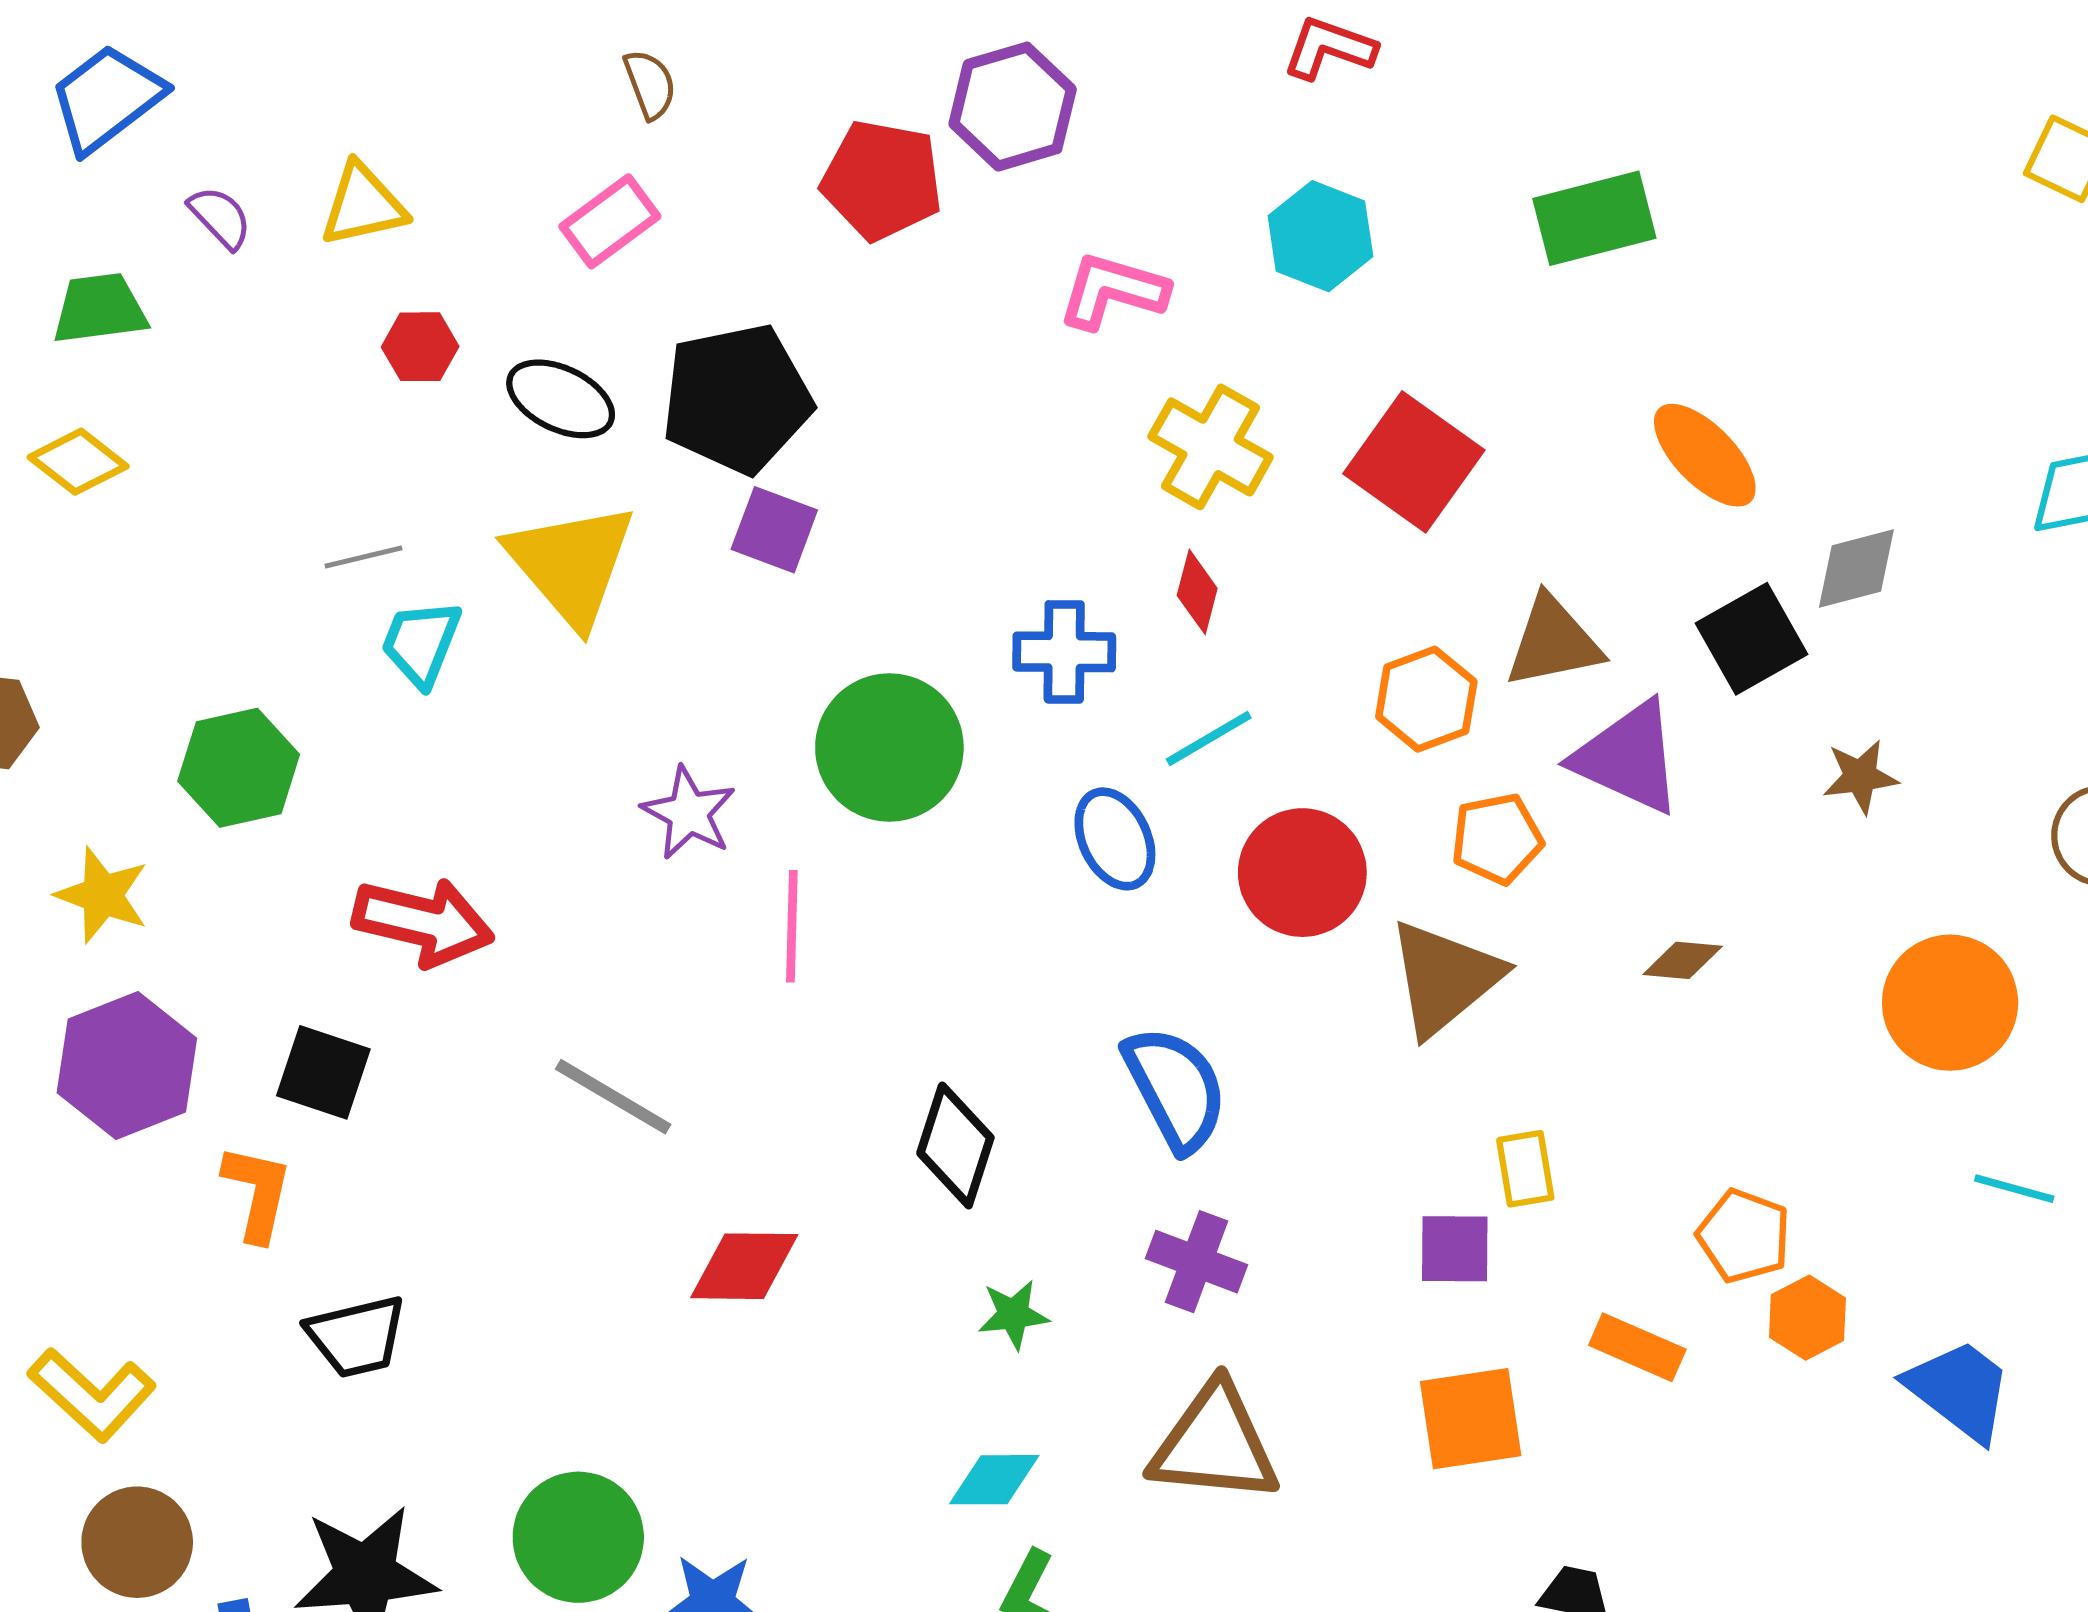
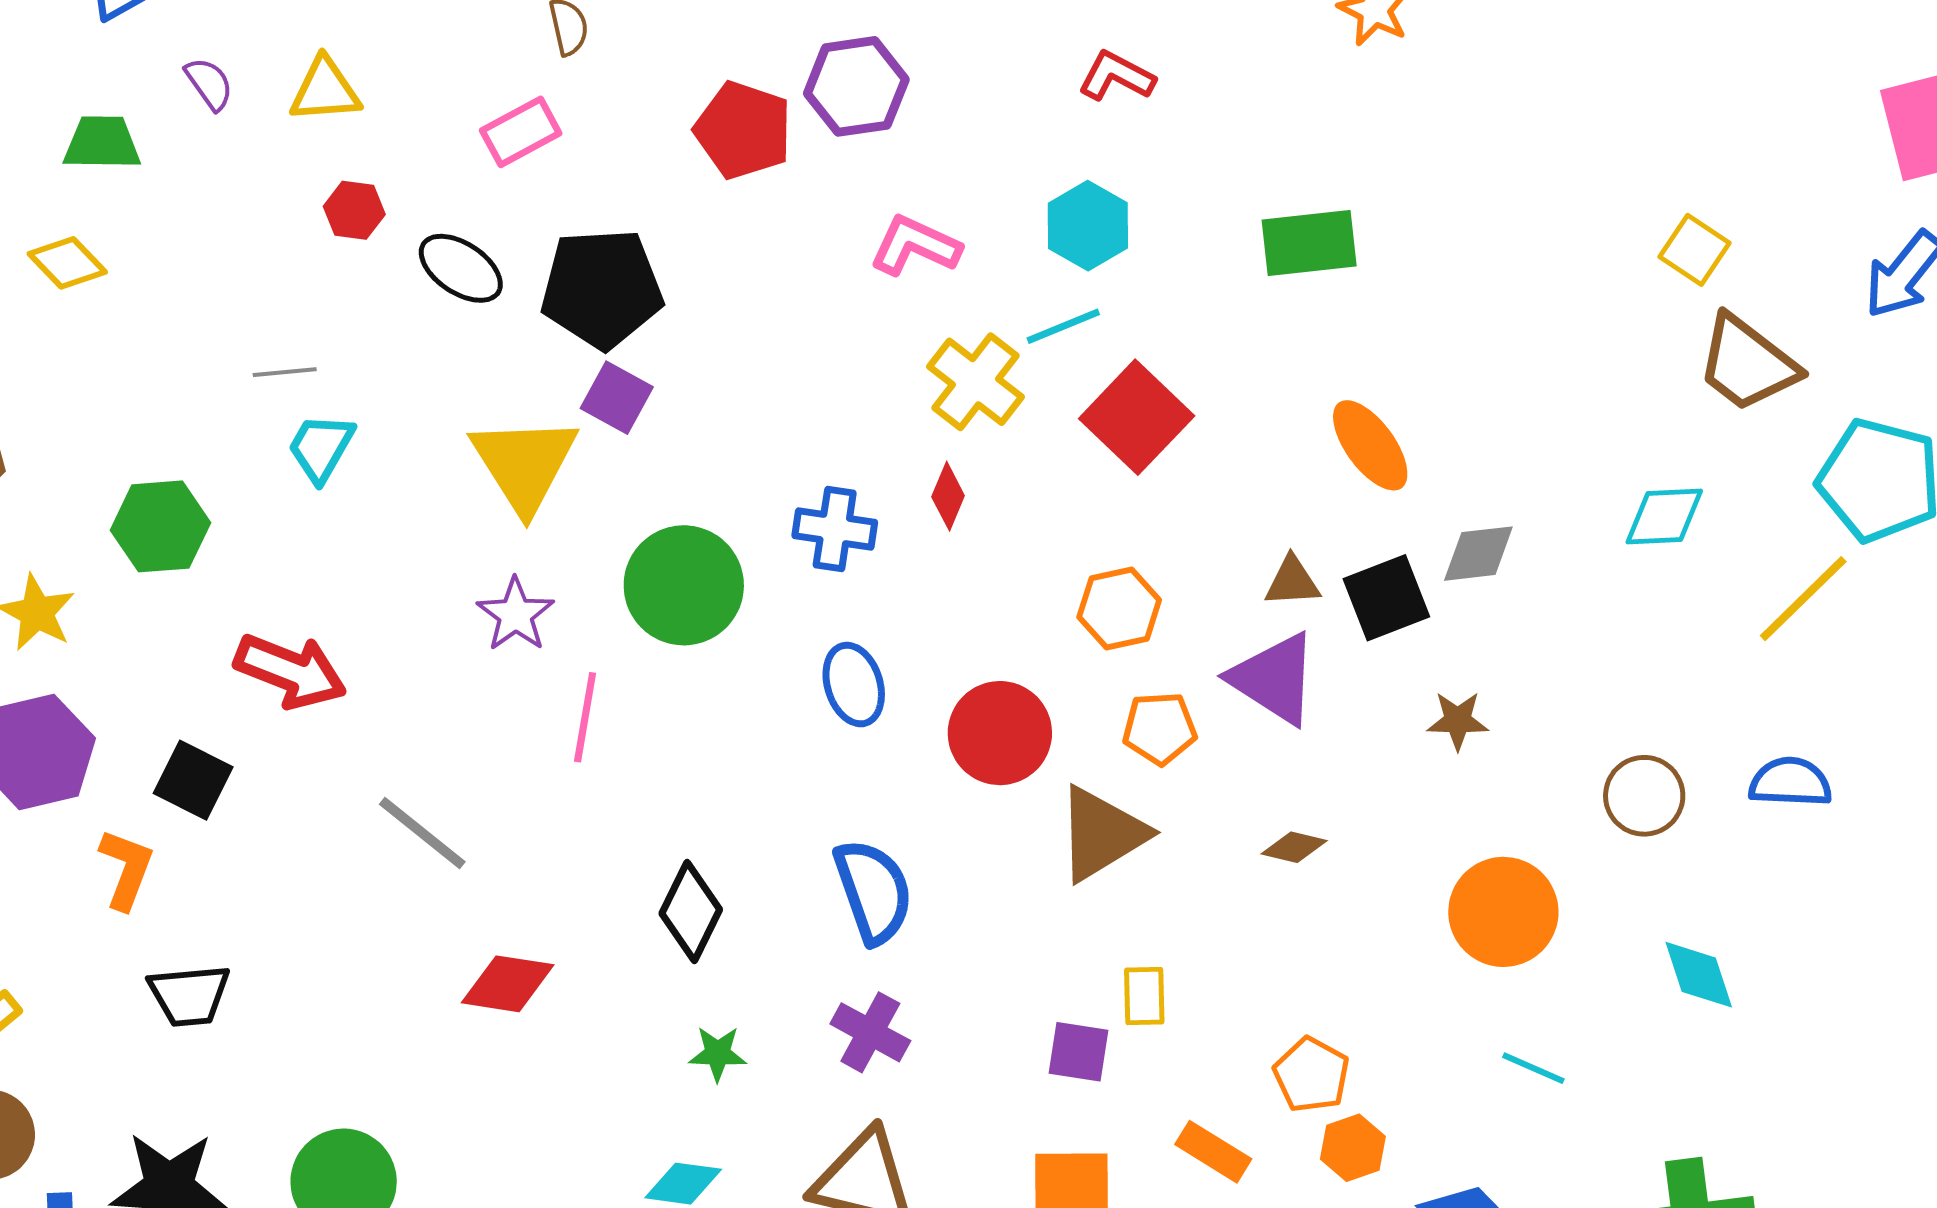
yellow triangle: (571, 564) -> (524, 464), moved
brown triangle: (1553, 642) -> (1292, 582), moved, size x0.7
cyan line: (1209, 739) -> (1063, 326), moved

